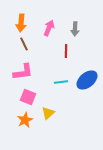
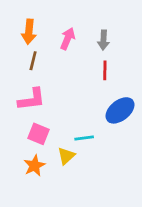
brown line: (24, 44) -> (33, 61), turned 40
red line: (66, 51) -> (105, 70), moved
cyan line: (61, 82) -> (84, 138), moved

